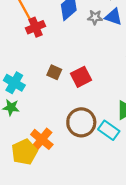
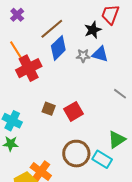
red cross: (36, 27) -> (29, 68), size x1.4

